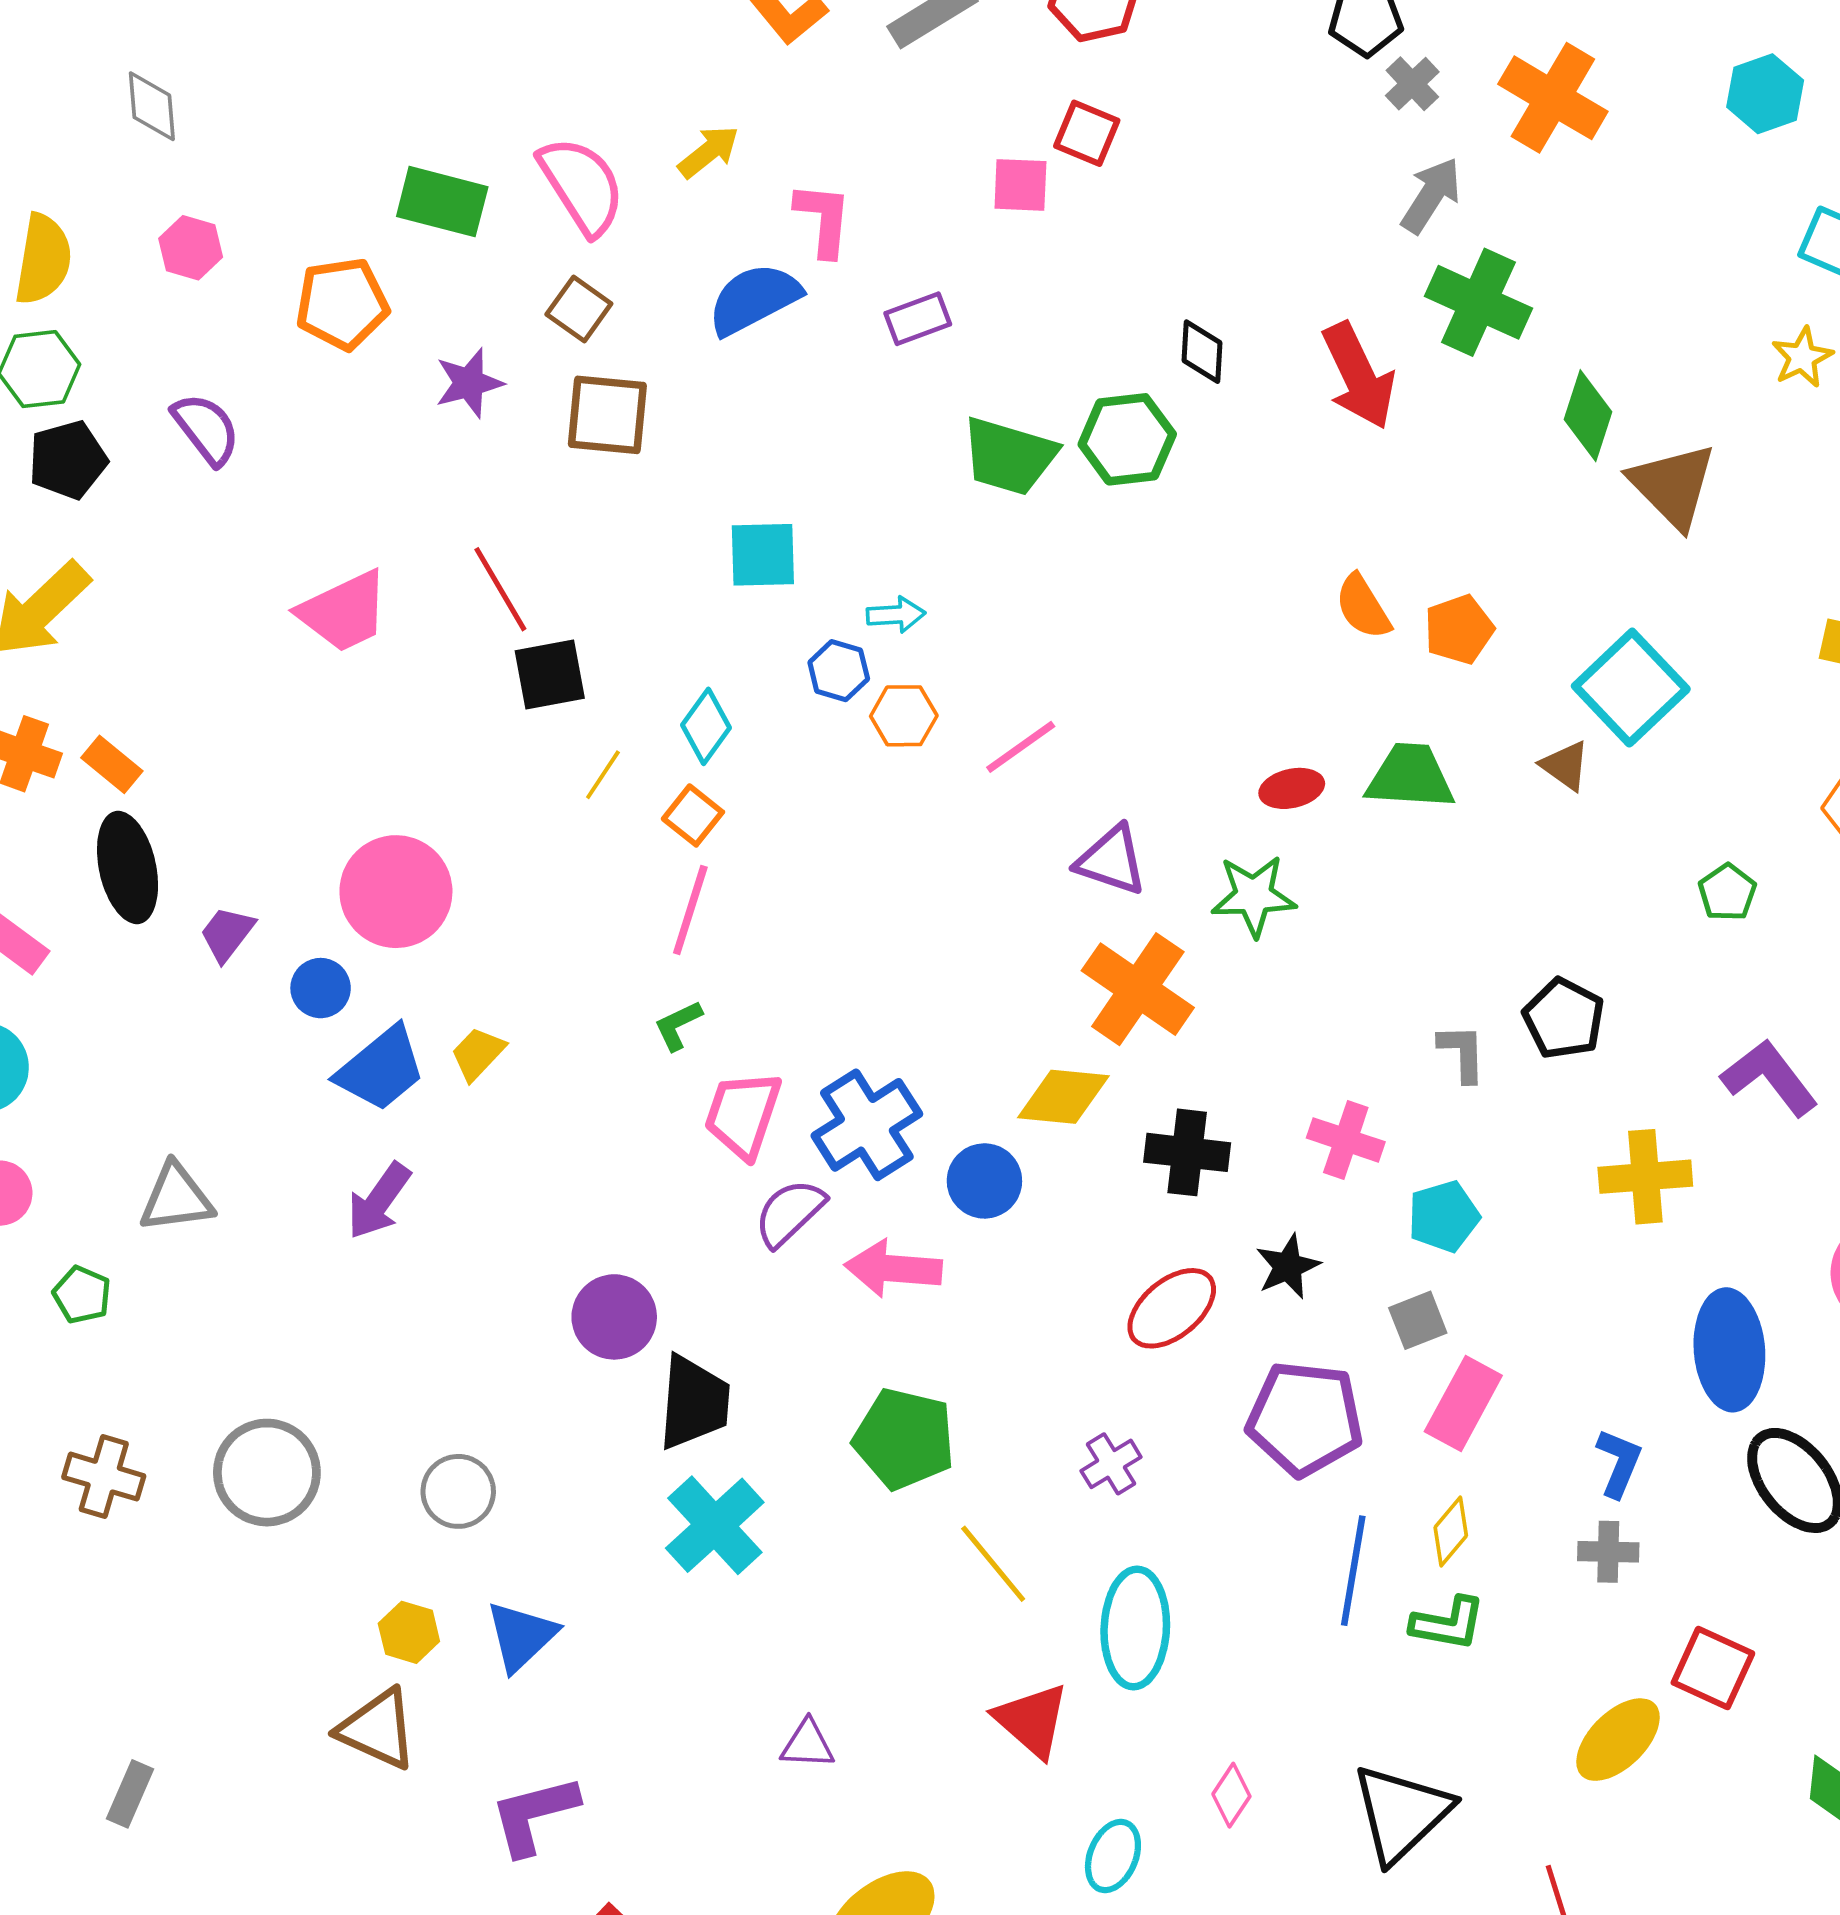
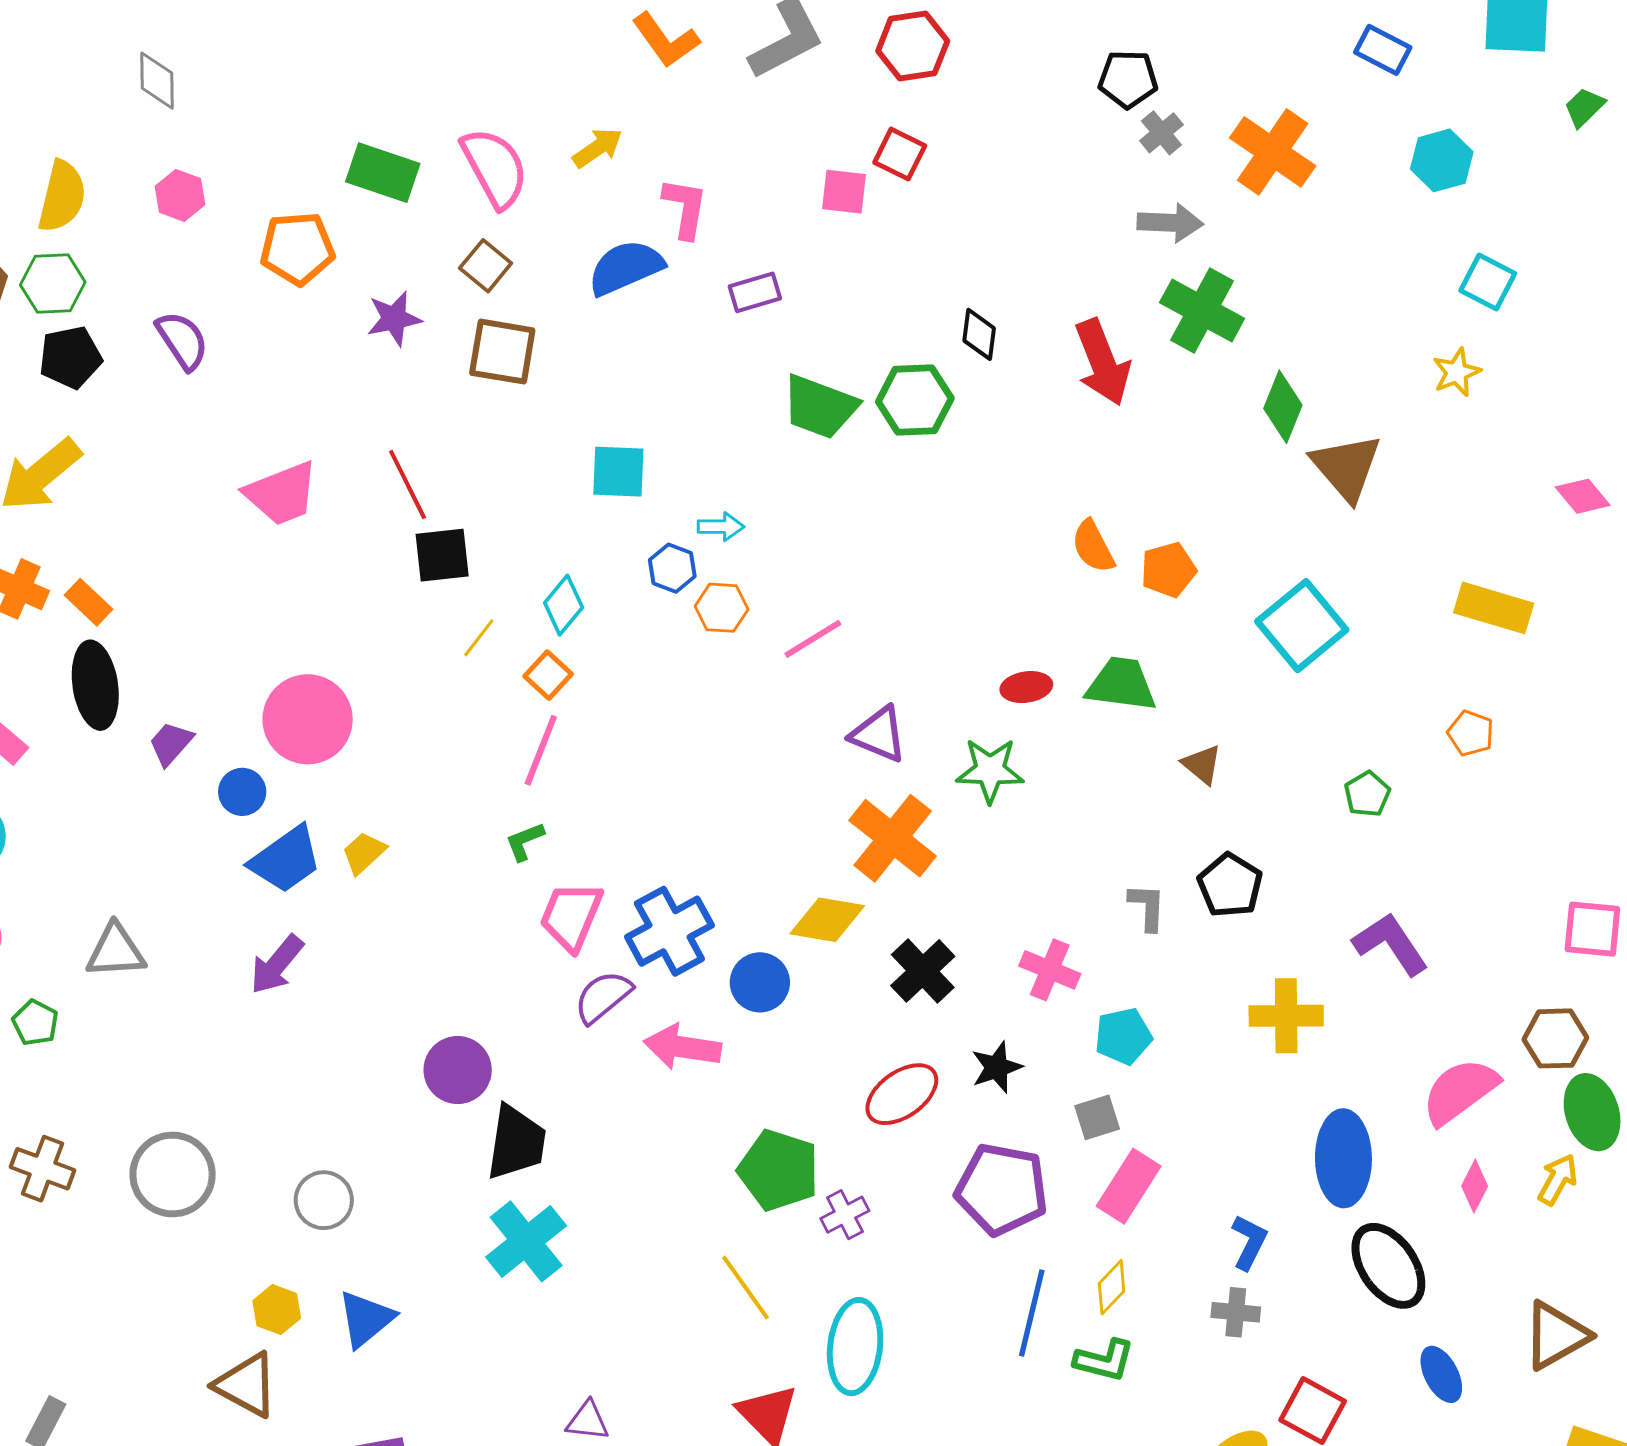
gray arrow: (1431, 195) -> (1170, 223), turned 56
brown triangle: (1565, 766) -> (1202, 765), moved
black cross: (1187, 1152) -> (923, 971), turned 36
green pentagon: (904, 1439) -> (779, 1170), moved

